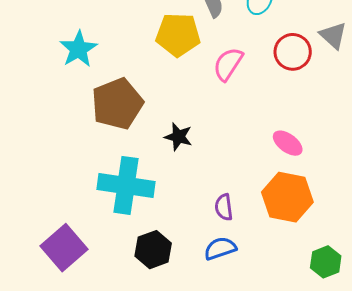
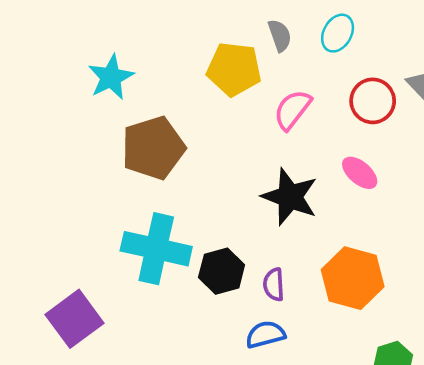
black star: (178, 137) -> (290, 197), moved, size x1.6
pink ellipse: (288, 143) -> (360, 173), moved
black hexagon: (153, 250) -> (222, 271), moved

